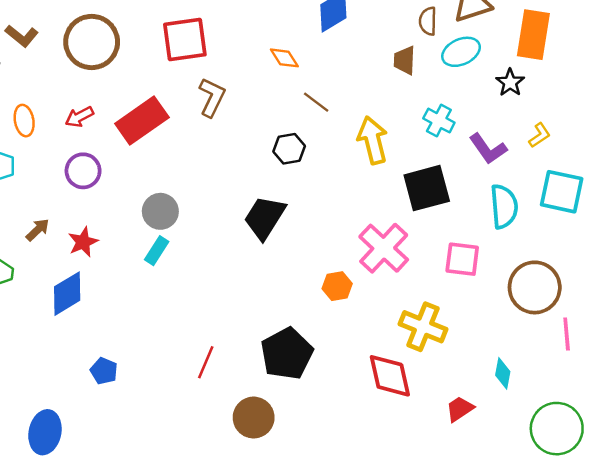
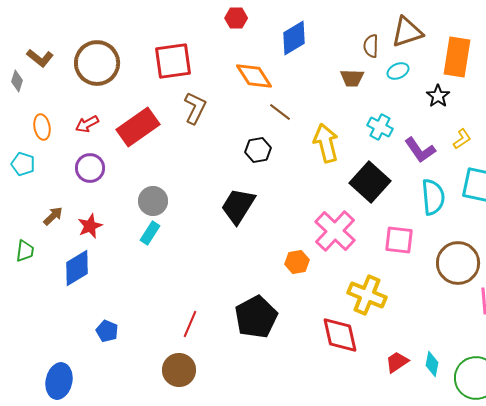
cyan ellipse: (461, 52) -> (398, 71), size x0.7
orange diamond: (284, 58) -> (254, 76), size x1.5
brown trapezoid: (405, 60) -> (352, 78), turned -90
black square: (427, 188) -> (370, 182), turned -33
cyan diamond: (503, 373) -> (432, 364), moved
brown circle: (254, 418) -> (179, 370), moved

